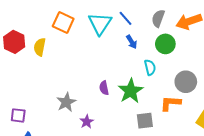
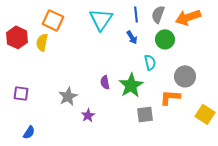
blue line: (126, 18) -> (136, 14), moved, turned 35
orange square: (63, 22) -> (53, 20), moved
purple square: (18, 115) -> (21, 93), moved

